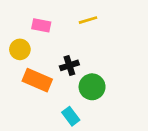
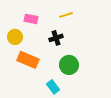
black cross: (69, 65) -> (56, 38), moved

